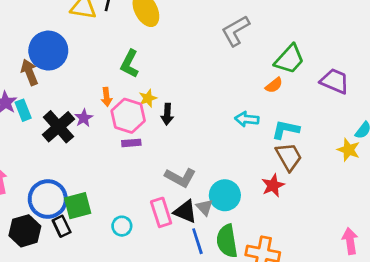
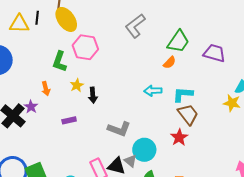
pink hexagon: (128, 116) -> (85, 47), moved
gray L-shape: (180, 177) -> (119, 129), moved

